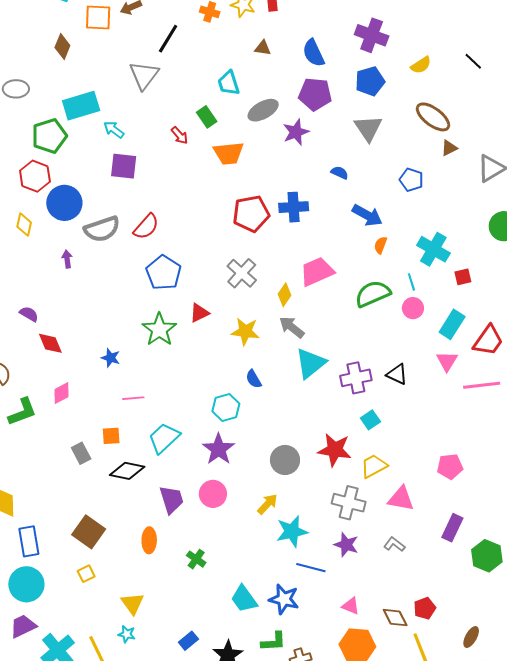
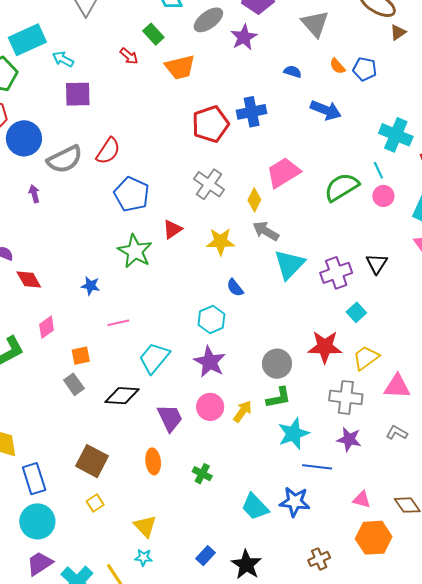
orange semicircle: (381, 245) -> (337, 66), moved, turned -54
black triangle: (397, 374) -> (377, 264), turned 45
orange square: (111, 436) -> (81, 356), moved
yellow arrow: (267, 504) -> (243, 411), moved
green L-shape: (274, 642) -> (279, 398), moved

